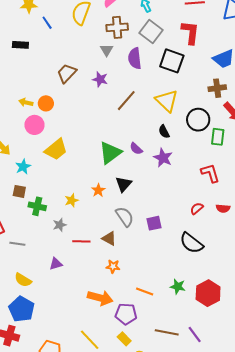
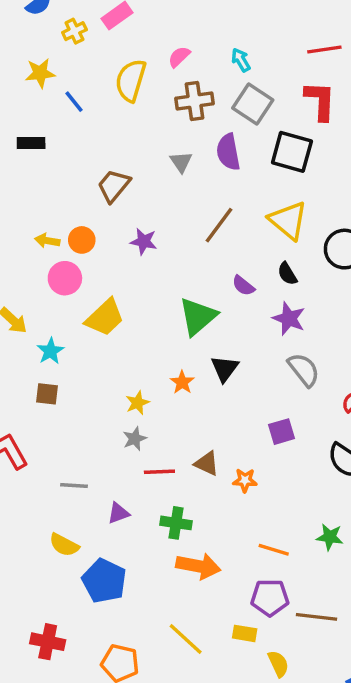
gray triangle: (107, 50) -> (181, 162), moved
purple star: (100, 79) -> (144, 241), moved
purple semicircle: (136, 149) -> (243, 286), moved
green cross: (37, 206) -> (176, 523), moved
gray semicircle: (125, 217) -> (304, 370), moved
gray star: (60, 225) -> (135, 439), moved
gray line: (17, 244) -> (74, 485), moved
orange star: (113, 266) -> (245, 480), moved
blue pentagon: (21, 309) -> (104, 581), moved
purple pentagon: (126, 314) -> (270, 598), moved
yellow rectangle: (124, 339) -> (245, 633), turned -32

